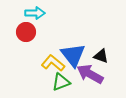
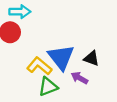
purple arrow: (90, 74) -> (80, 78), size x0.6

